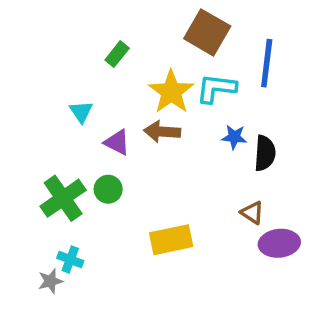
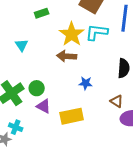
green rectangle: (117, 54) -> (42, 13), turned 32
blue star: (234, 137) -> (86, 83), moved
purple triangle: (117, 142) -> (44, 106), moved

